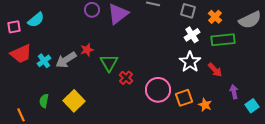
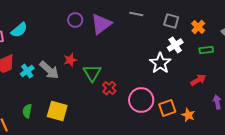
green rectangle: (223, 40) -> (206, 50), size x0.6
gray arrow: (66, 60) -> (49, 70), turned -105
white star: (190, 62) -> (160, 63), moved
red arrow: (215, 70) -> (198, 80), turned -77
yellow square: (74, 101) -> (57, 111), turned -30

